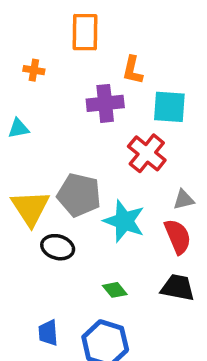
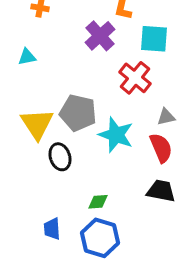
purple cross: (105, 103) -> (100, 36), turned -36
black ellipse: (58, 247) -> (60, 157), turned 56
green diamond: (115, 290) -> (98, 202), moved, turned -55

